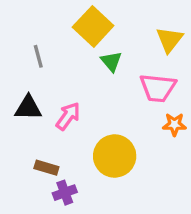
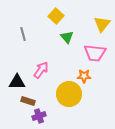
yellow square: (93, 26) -> (56, 16), size x0.7
black triangle: (28, 108) -> (17, 82), moved
orange star: (174, 124) -> (84, 76), moved

